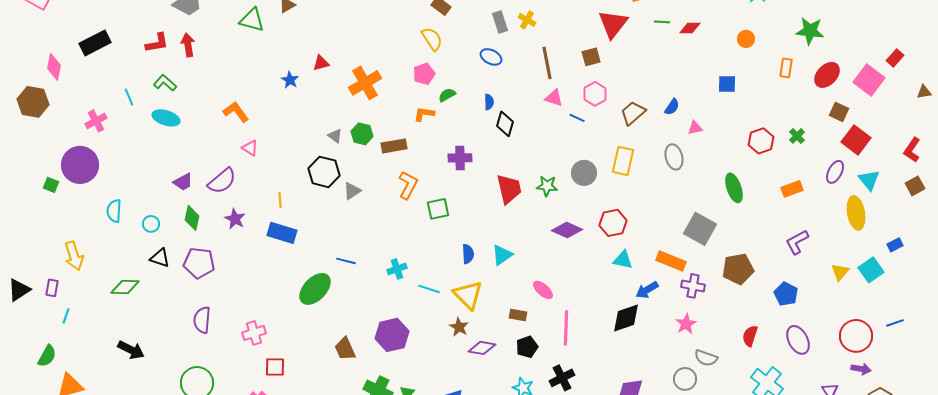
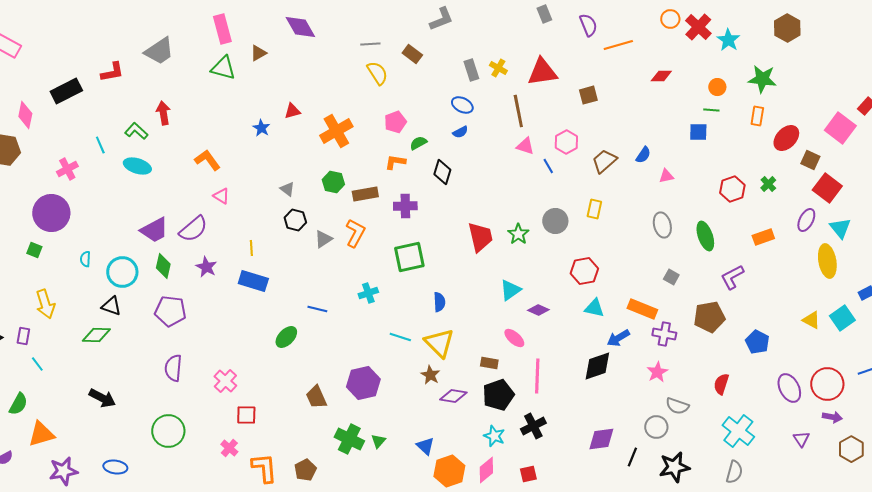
green line: (662, 22) -> (711, 110), moved
red triangle: (613, 24) -> (542, 72), moved, turned 44
green star: (810, 31) -> (762, 79), moved
yellow semicircle: (432, 39) -> (377, 73), moved
red L-shape: (157, 43) -> (112, 72), moved
red arrow: (188, 45) -> (163, 113), moved
brown square: (591, 57) -> (588, 95), moved
red ellipse: (827, 75) -> (786, 138), moved
blue semicircle: (489, 102) -> (460, 132), moved, turned 63
blue line: (577, 118) -> (548, 166), turned 35
black diamond: (505, 124) -> (442, 172), moved
gray triangle: (335, 136) -> (287, 189), moved
gray ellipse: (674, 157) -> (662, 225), moved
purple cross: (460, 158) -> (405, 206), moved
yellow rectangle: (623, 161) -> (594, 209), size x0.7
black hexagon: (324, 172) -> (295, 220), size x0.7
purple trapezoid: (183, 182) -> (154, 230), size x1.4
green square: (51, 185) -> (34, 250), moved
orange L-shape: (408, 185) -> (355, 233), moved
green star: (547, 186) -> (518, 234), turned 30
green square: (438, 209) -> (409, 257), size x1.4
cyan semicircle: (114, 211) -> (85, 259), size x0.7
cyan circle: (151, 224) -> (122, 272), size x1.8
gray square: (700, 229) -> (671, 277), size x0.5
purple diamond: (567, 230) -> (538, 310), moved, size x0.7
purple L-shape: (797, 242) -> (732, 277), moved
cyan triangle: (502, 255) -> (510, 290), moved
black triangle: (160, 258) -> (111, 306), moved
cyan cross: (397, 269) -> (368, 293), moved
yellow triangle: (840, 272) -> (811, 320), turned -42
green ellipse: (315, 289) -> (286, 337), size x0.7
cyan line: (66, 316) -> (37, 364), turned -56
pink cross: (254, 333) -> (225, 381), turned -30
purple ellipse: (798, 340) -> (789, 388), moved
black pentagon: (527, 347) -> (498, 395), size x1.4

